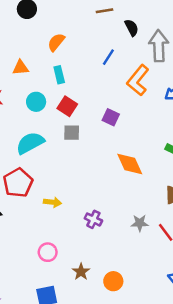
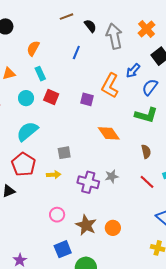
orange L-shape: (138, 80) -> (110, 86), moved
gray square: (72, 133) -> (64, 153), moved
purple cross: (93, 219) -> (88, 182), size x1.5
gray star: (140, 223) -> (112, 176), moved
brown star: (81, 272) -> (86, 225), size x1.5

